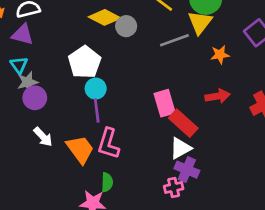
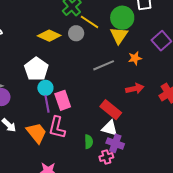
gray circle: (126, 26) -> (76, 33), moved
gray line: (174, 40) -> (104, 65), moved
pink rectangle: (165, 103) -> (63, 100), moved
white triangle: (180, 148) -> (110, 128), turned 48
green semicircle: (107, 182) -> (89, 142), moved

